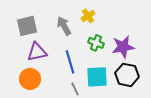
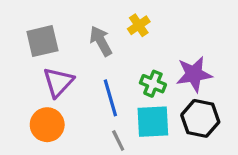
green cross: (96, 43) -> (153, 84), moved
purple triangle: (37, 52) -> (58, 82), turned -35

